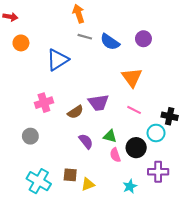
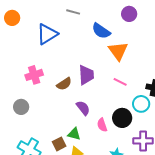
blue semicircle: (110, 42) -> (101, 31), moved
purple trapezoid: (98, 103) -> (86, 75), turned -85
green triangle: (110, 136) -> (74, 134), moved
purple semicircle: (86, 141) -> (83, 108), moved
brown square: (70, 175) -> (59, 144), turned -32

